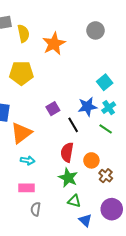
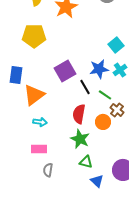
purple square: (53, 109) -> (65, 71), size x1.5
green line: (106, 129) -> (105, 95), moved
brown cross: (106, 176) -> (117, 110), moved

